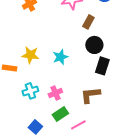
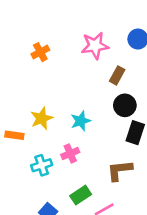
yellow star: (30, 55) -> (42, 118), turned -30
pink cross: (55, 93) -> (70, 153), moved

